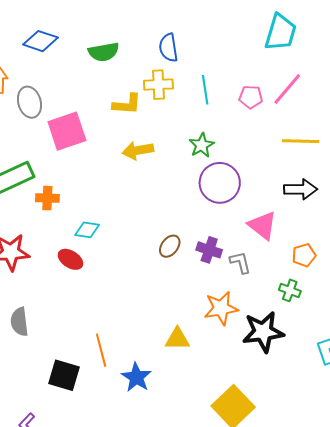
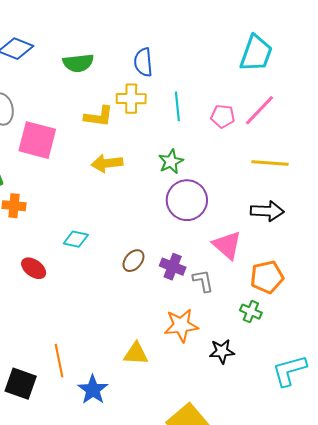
pink square: (67, 131) -> (37, 140), turned 30
cyan diamond: (87, 230) -> (76, 239), moved
orange pentagon: (304, 255) -> (267, 277), size x1.4
black star: (263, 332) -> (222, 351), size x0.6

